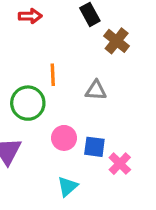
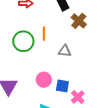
orange line: (53, 75) -> (44, 34), moved
green circle: (28, 103) -> (23, 41), moved

